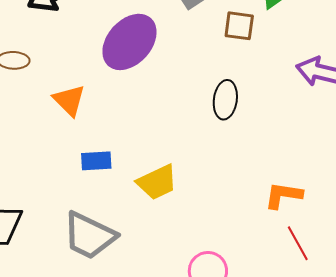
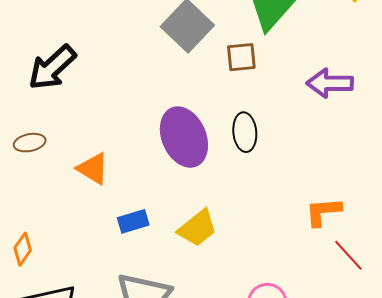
purple ellipse: (129, 42) -> (184, 137), moved, turned -52

